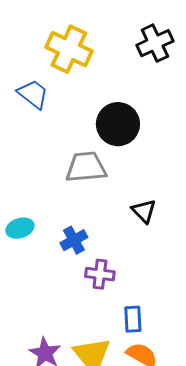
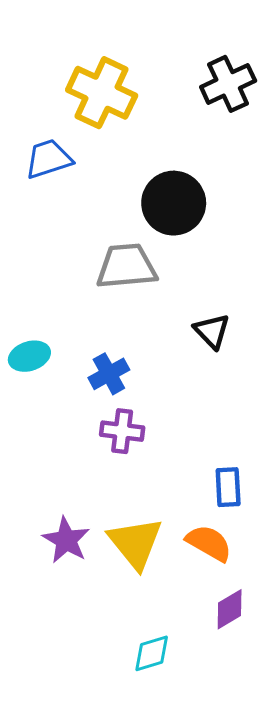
blue trapezoid: (33, 94) -> (49, 159), turned -56
purple cross: (100, 274) -> (122, 431), moved
blue rectangle: (133, 319) -> (228, 487), moved

